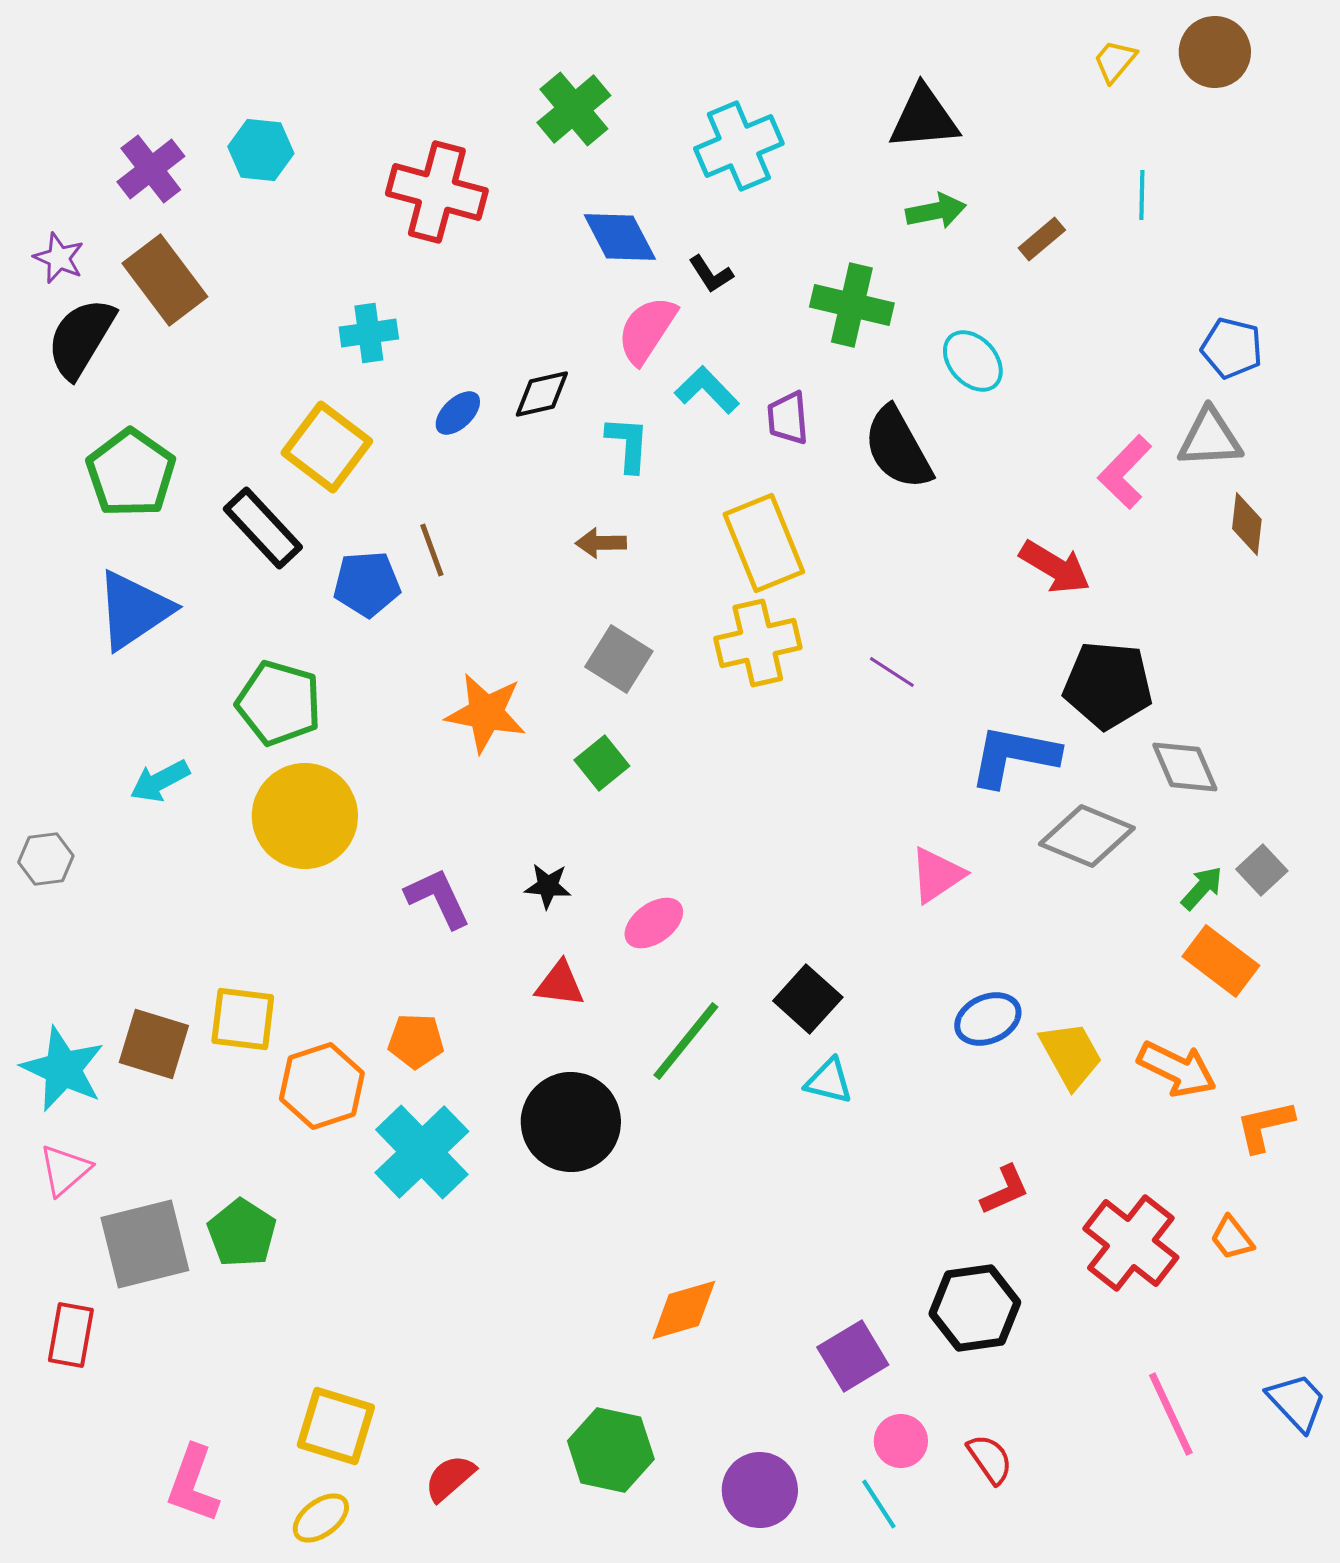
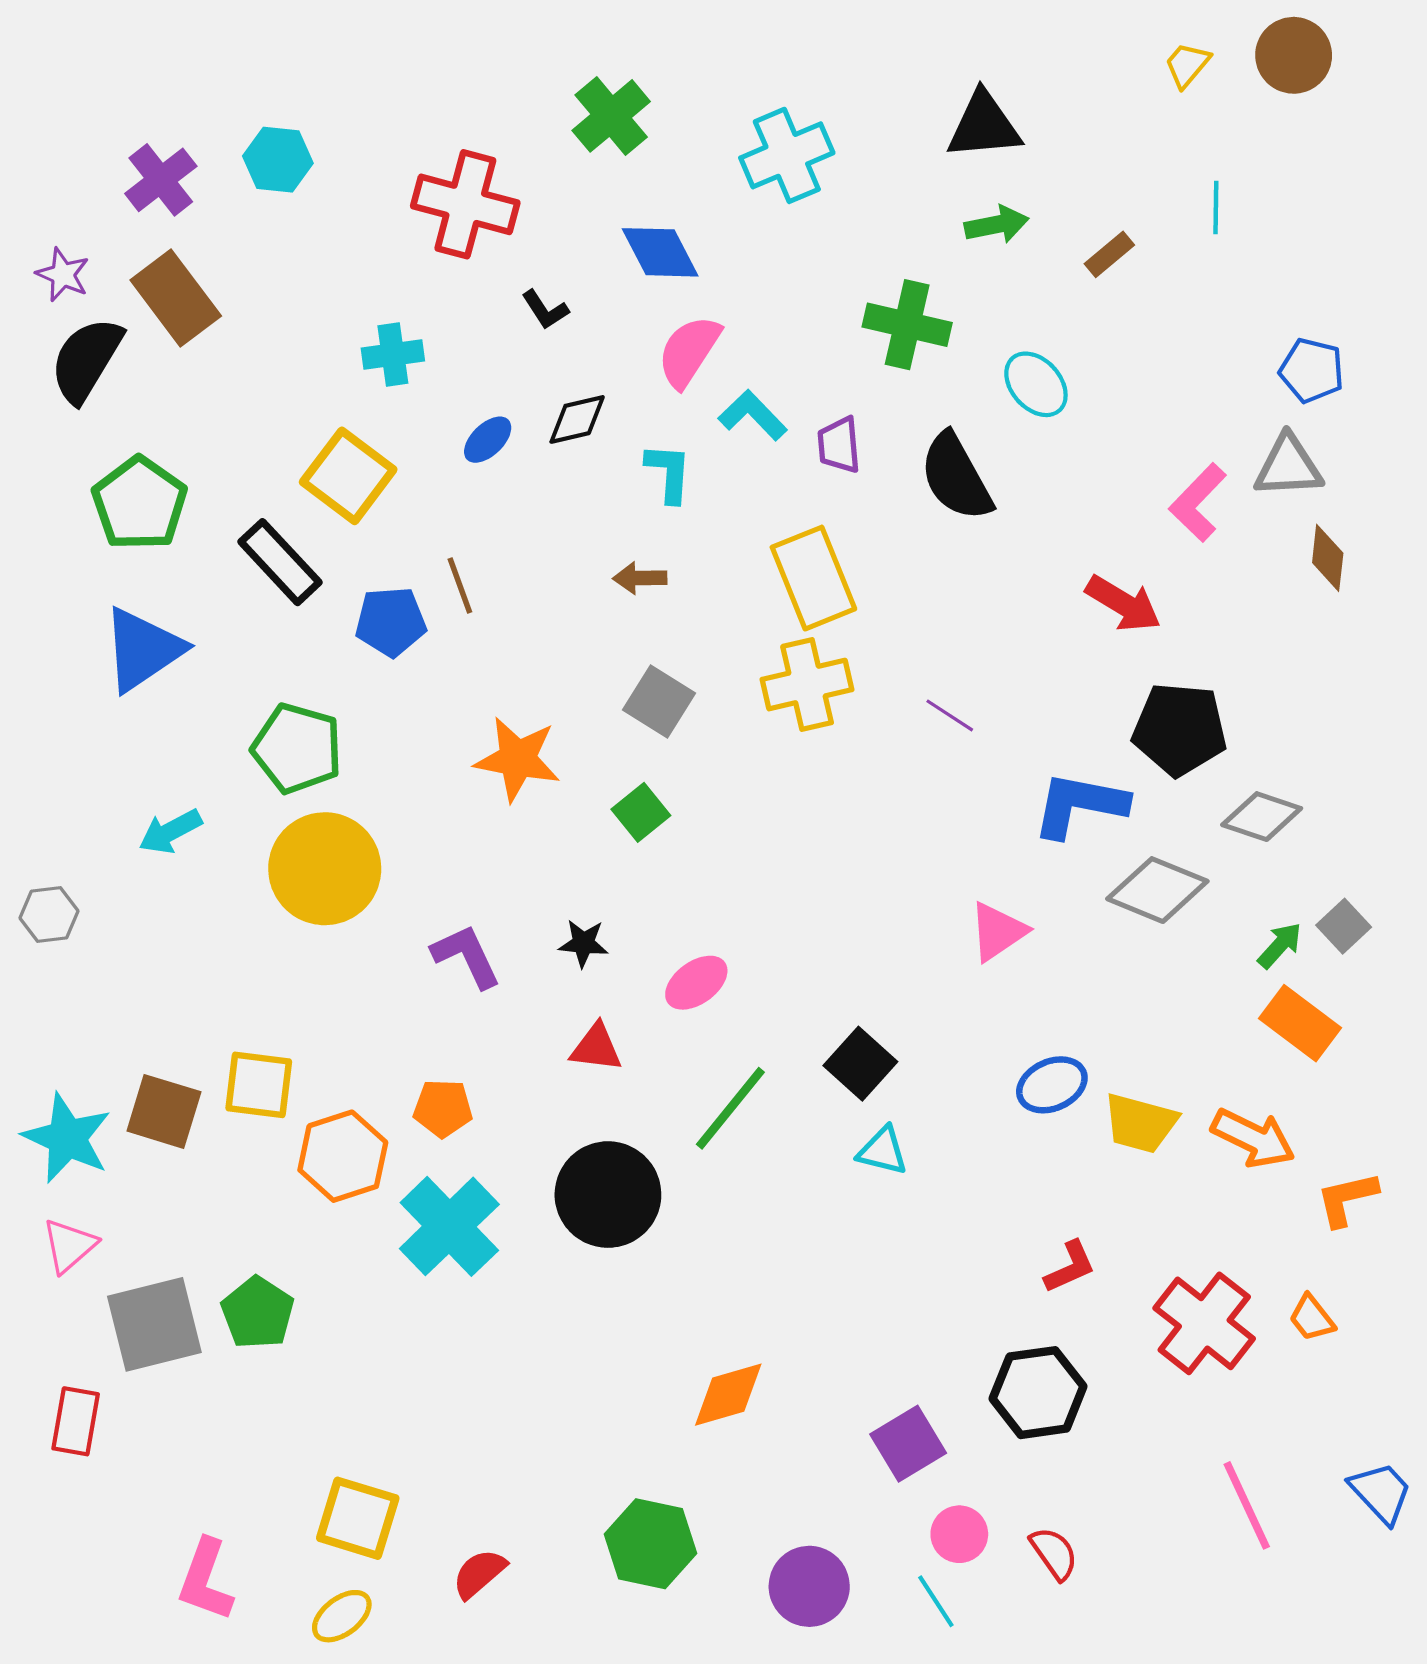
black L-shape: (711, 274) -> (545, 310), moved
gray diamond: (1185, 767) -> (1262, 817), turned -48
yellow trapezoid: (1071, 1055) -> (1140, 1123), turned 134

